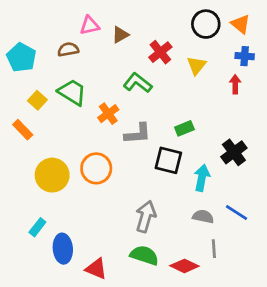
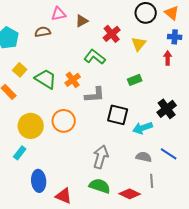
green trapezoid: (72, 92) -> (46, 79), moved
green rectangle: (184, 128) -> (135, 80), moved
cyan arrow: (202, 178) -> (143, 128), turned -120
cyan rectangle: (37, 227) -> (20, 153), moved

